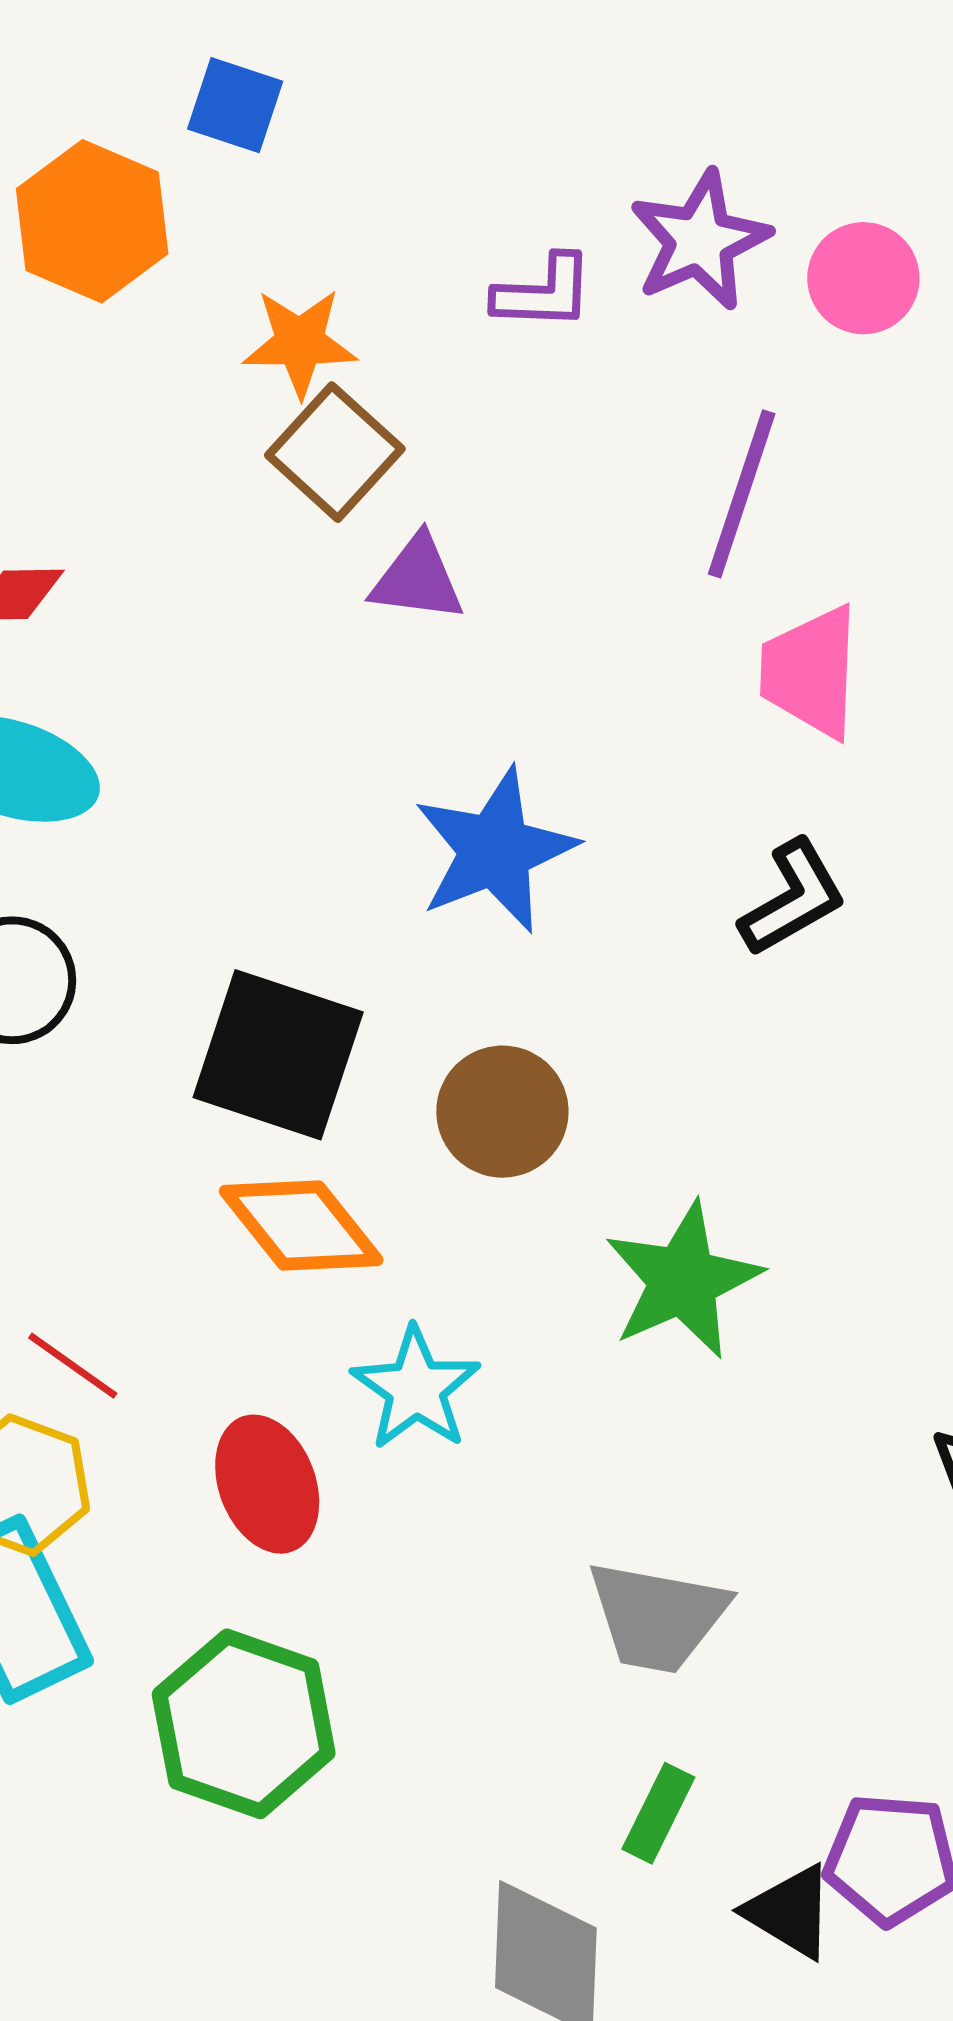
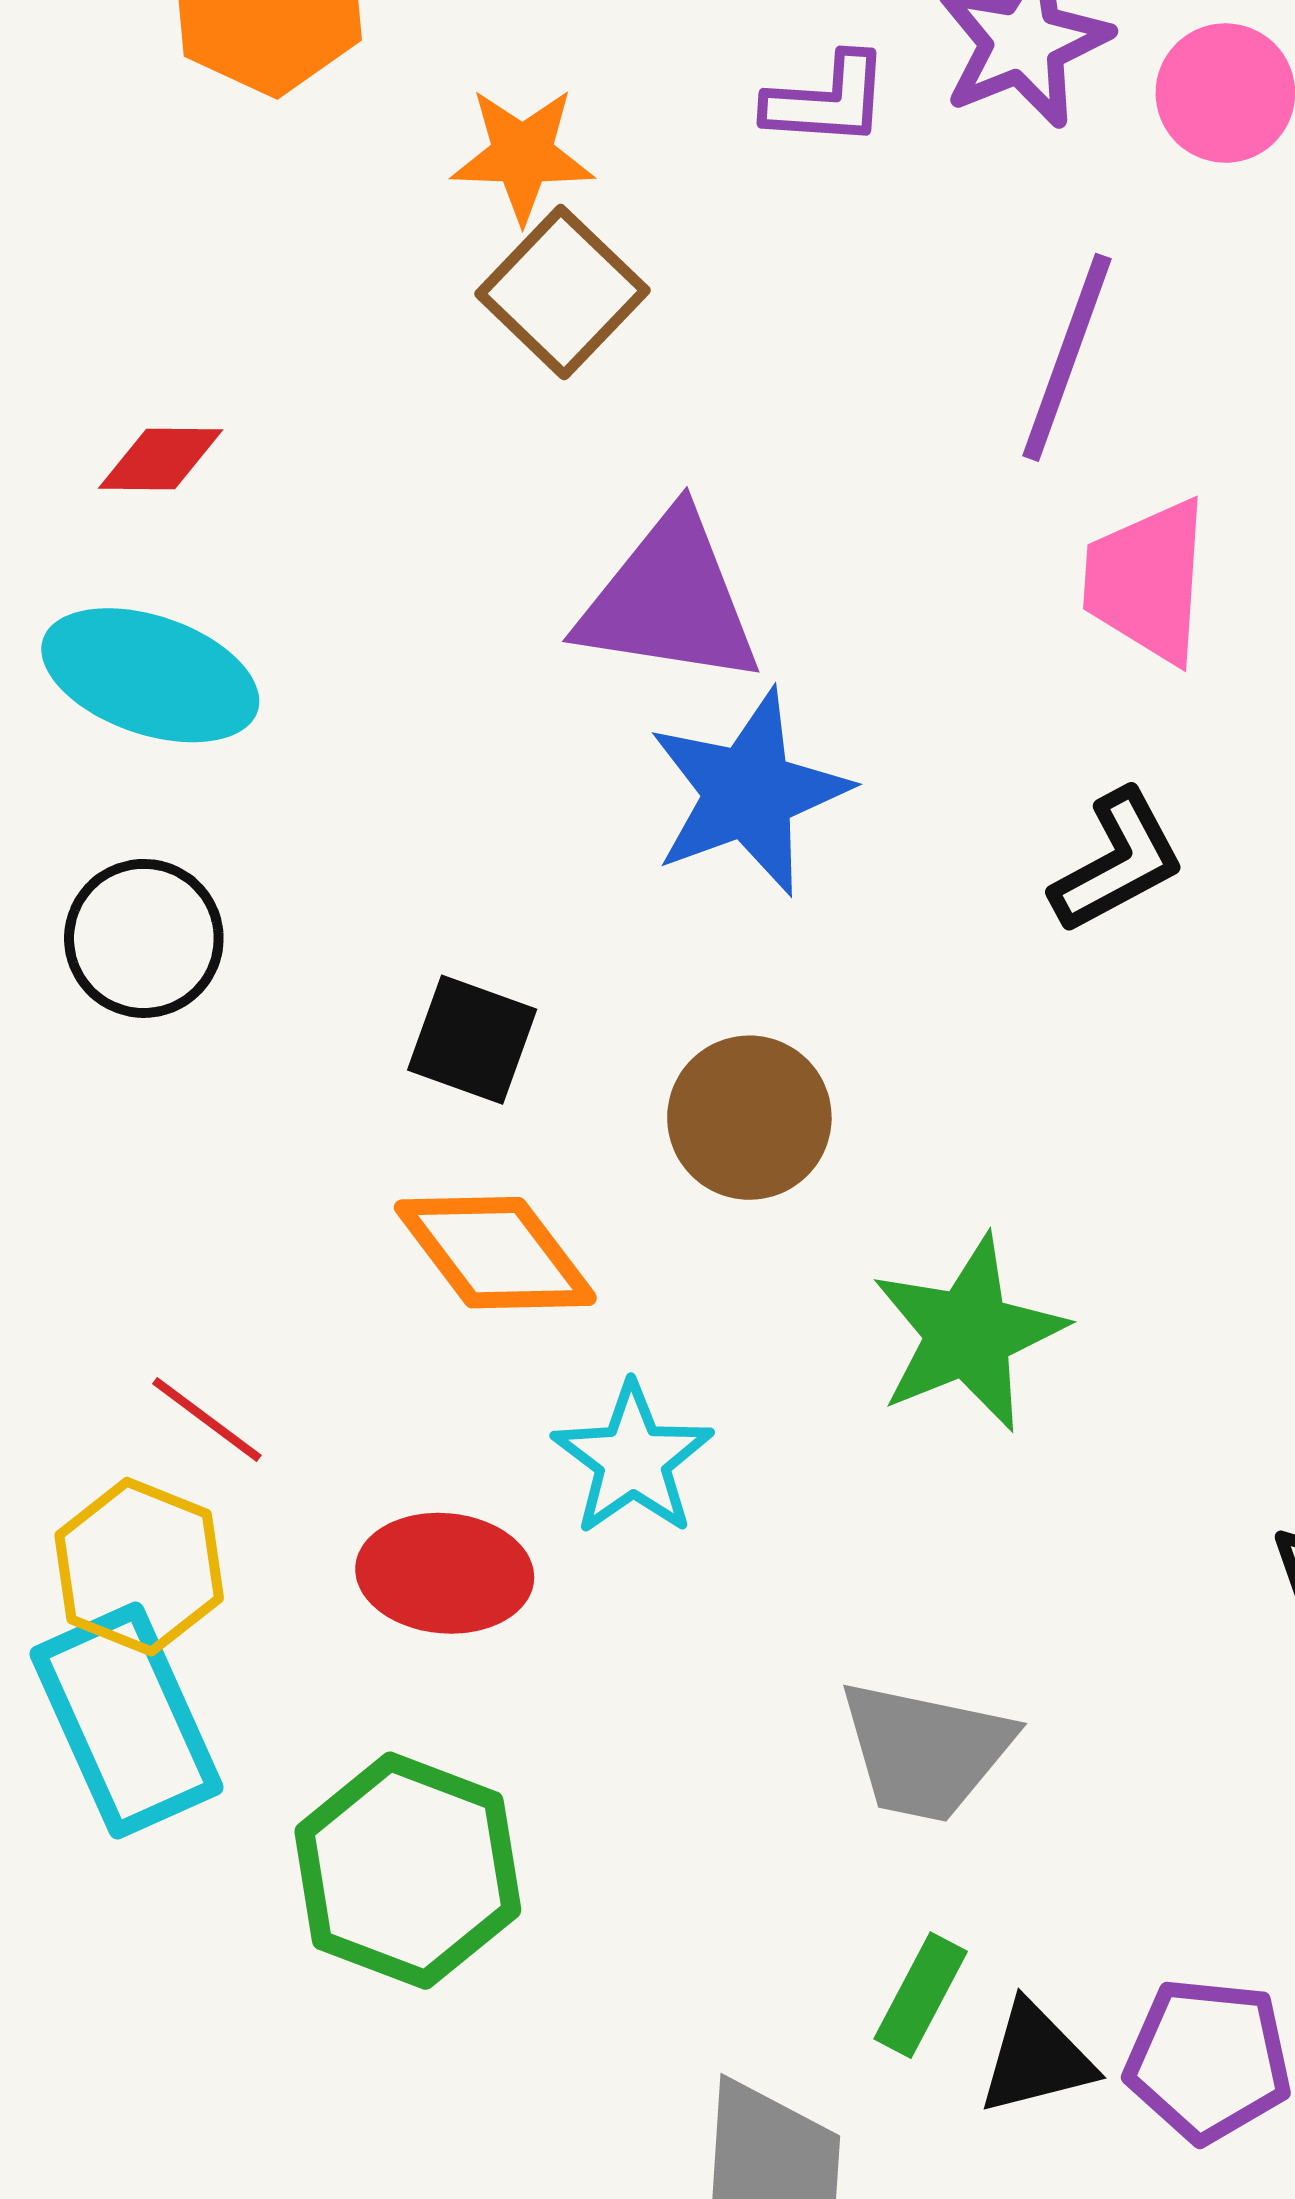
purple triangle: (418, 579) -> (669, 600), moved, size x1.6
black square: (278, 1055) -> (472, 1040), size x0.6
red ellipse: (267, 1484) -> (445, 1573), turned -66
black triangle: (790, 1912) -> (1036, 2058), moved, turned -47

